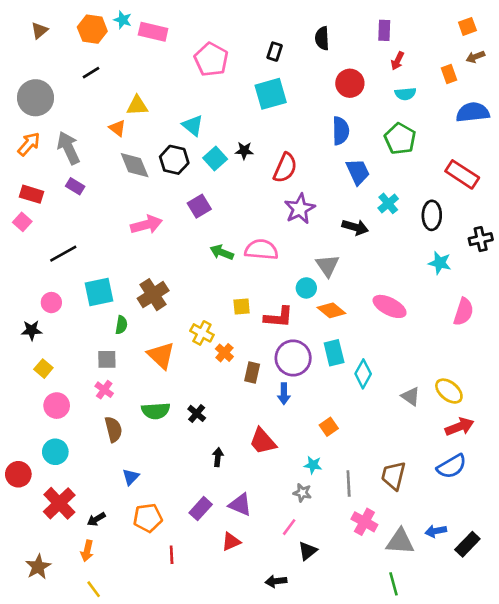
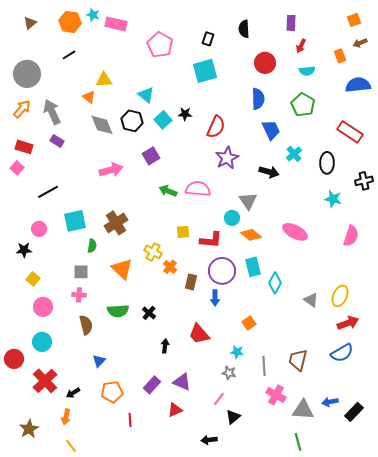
pink cross: (104, 390) -> (79, 295), turned -32
yellow ellipse: (449, 391) -> (340, 296), turned 75

